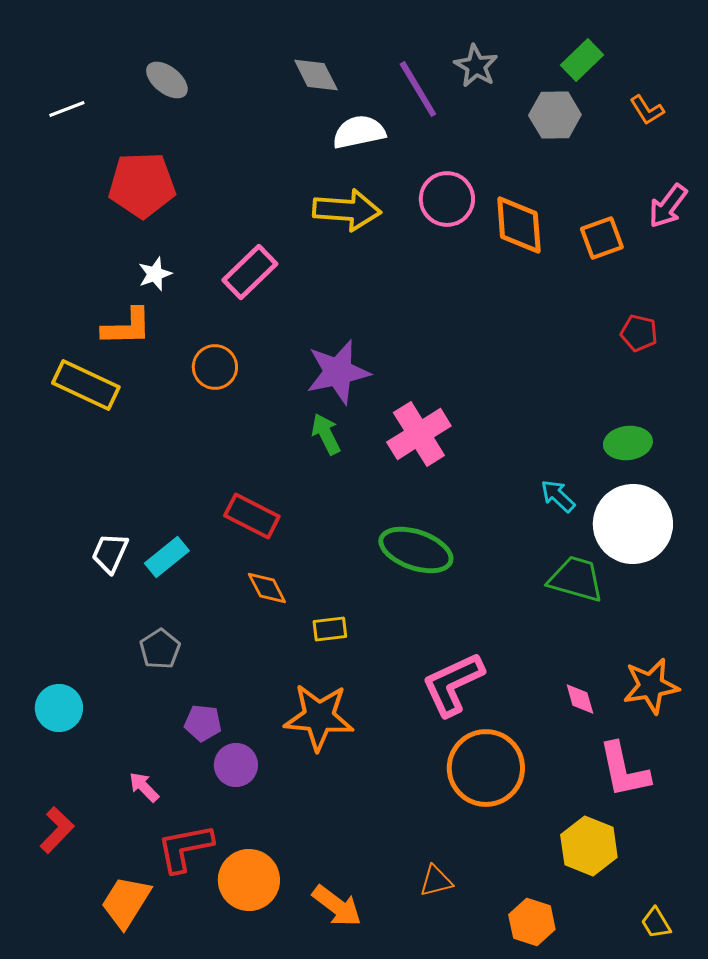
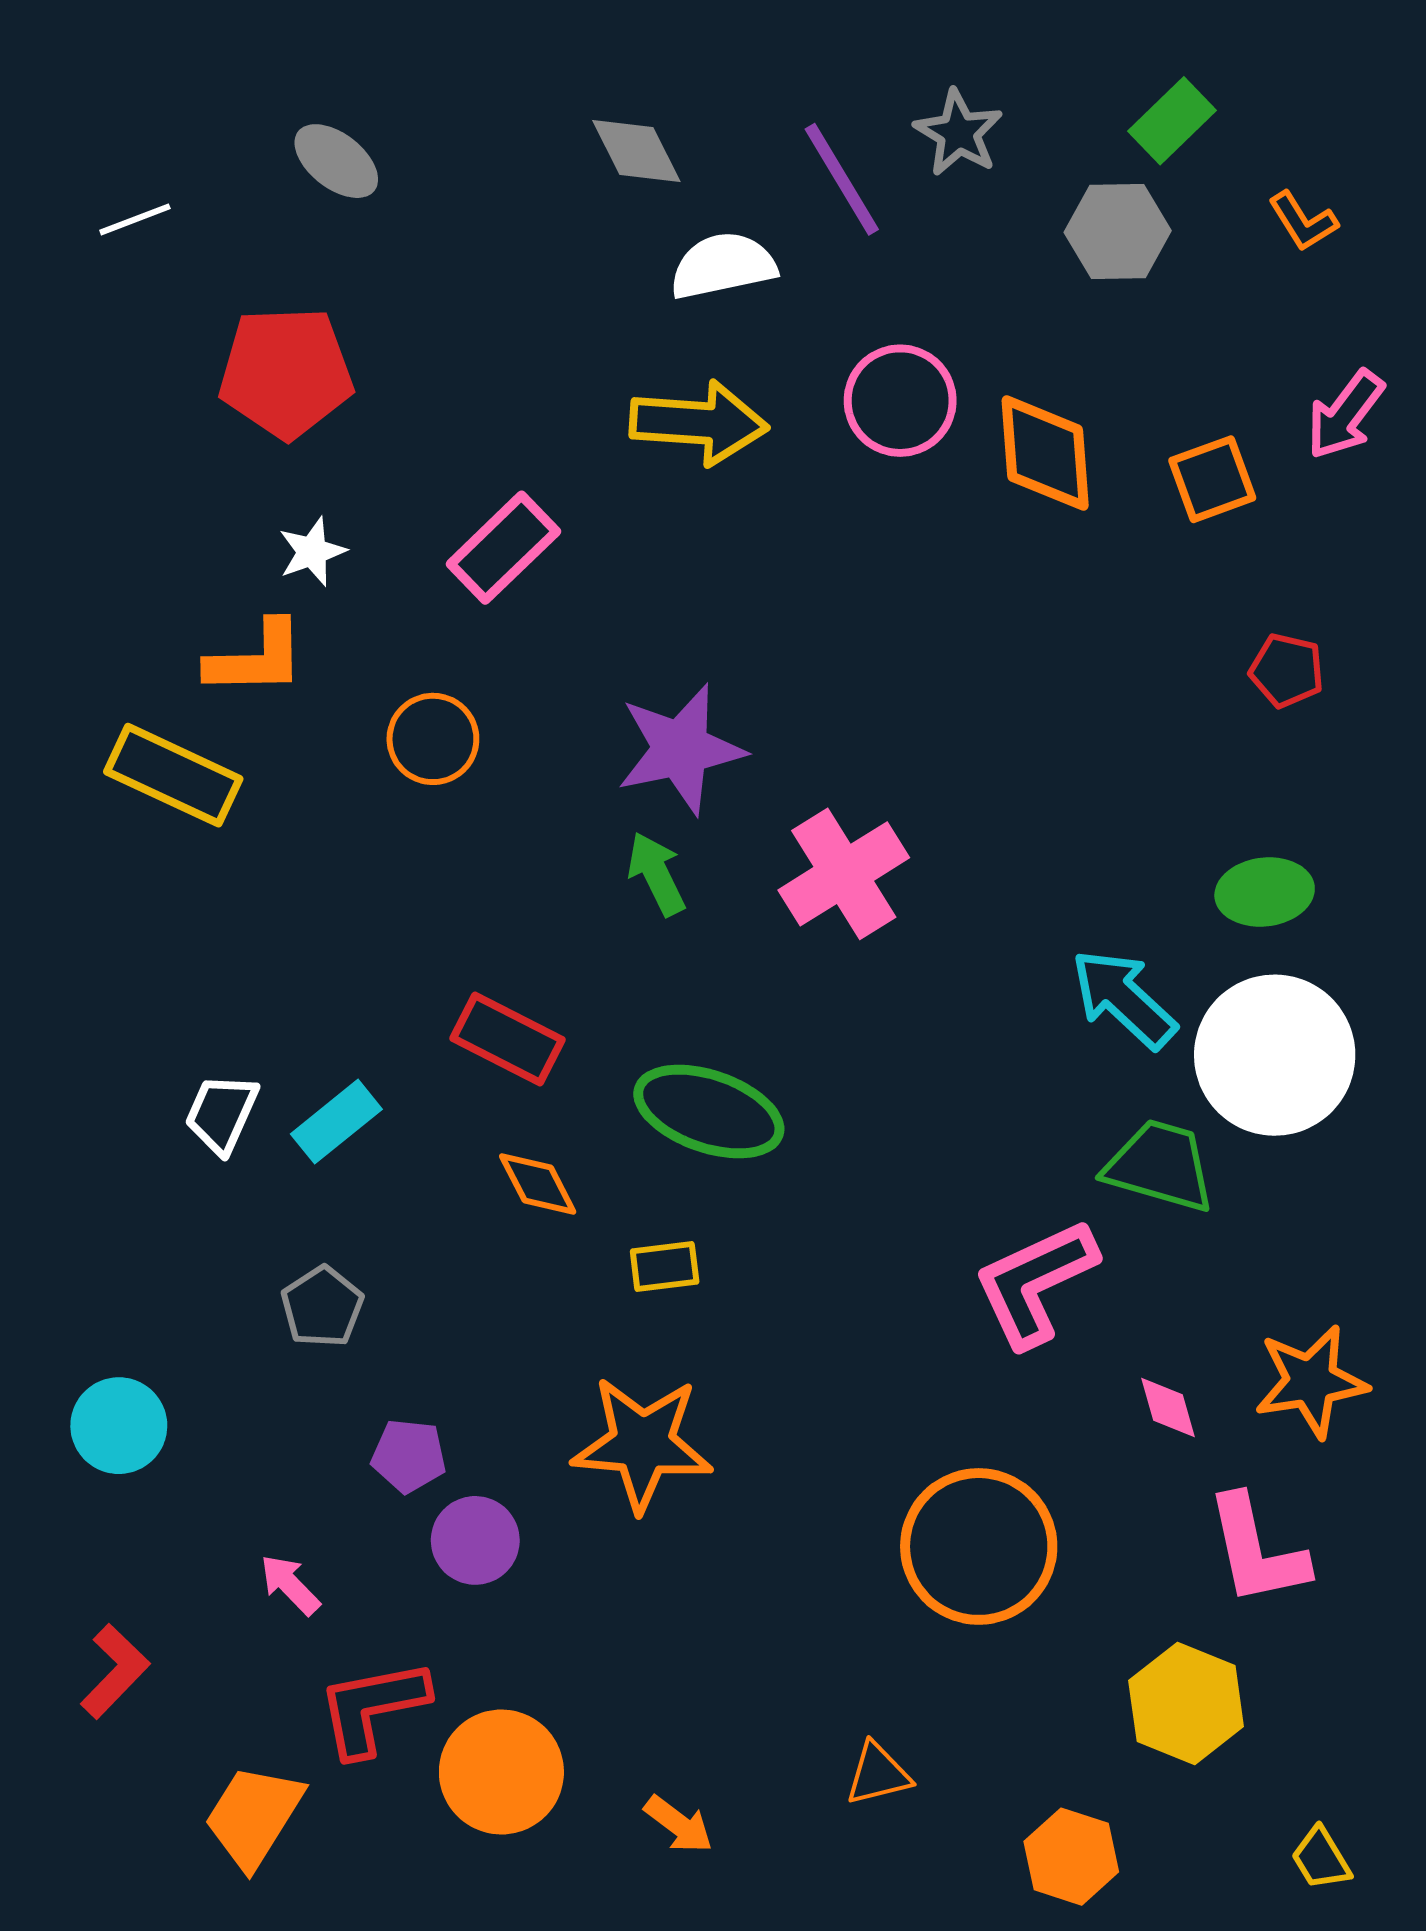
cyan arrow: (558, 496) -> (1124, 999), size x1.5
green ellipse: (416, 550) -> (709, 1111), moved
pink L-shape: (453, 684) -> (1035, 1283), moved
orange arrow: (337, 906) -> (679, 1824), size x0.7

